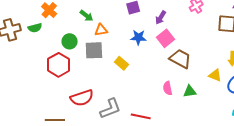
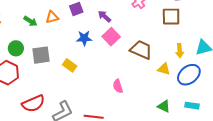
purple arrow: (161, 18) -> (104, 16), turned 104
orange triangle: (101, 30) -> (52, 17), moved
brown trapezoid: (180, 59) -> (141, 50), moved
green triangle: (190, 91) -> (164, 106), moved, turned 40

